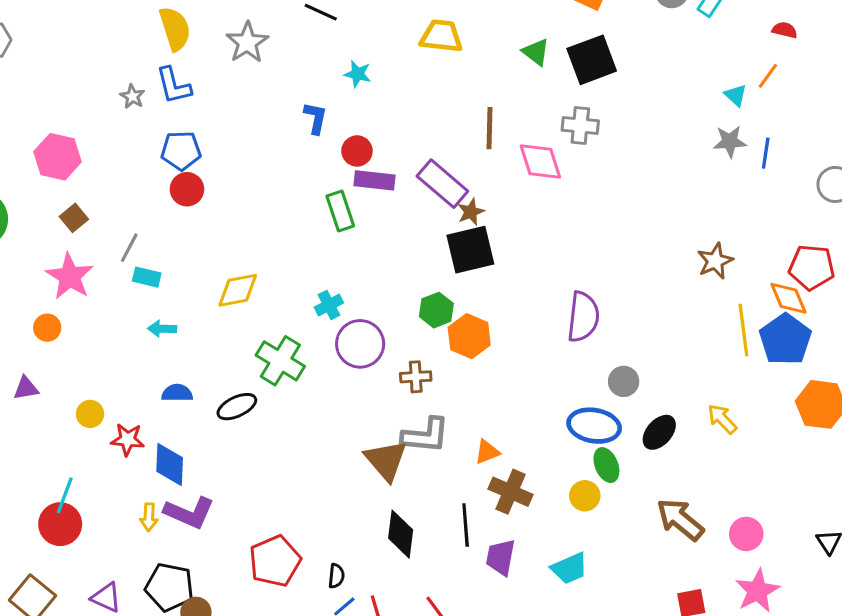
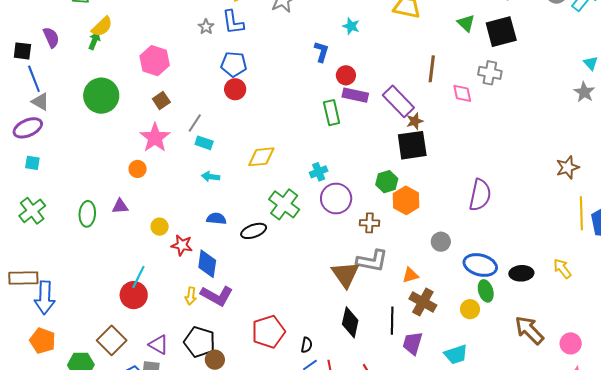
gray star: (730, 141) -> (584, 92), turned 30
pink diamond: (540, 162) -> (462, 93), size x0.7
gray circle: (624, 381) -> (441, 242), moved
black ellipse: (659, 432) -> (521, 273), turned 40

